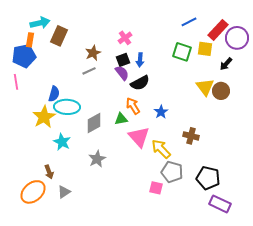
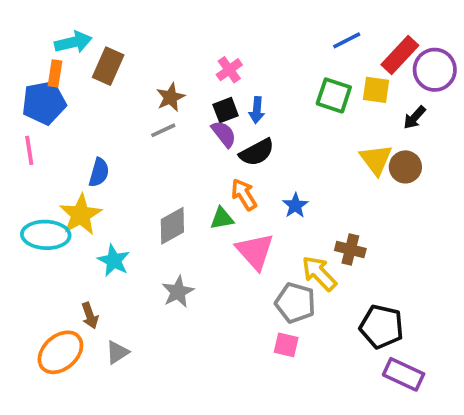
cyan ellipse: (67, 107) -> (46, 235), moved
yellow arrow: (161, 149) -> (319, 273), moved
gray pentagon: (172, 172) -> (295, 303), moved

